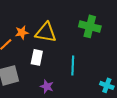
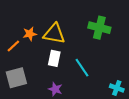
white rectangle: (37, 57) -> (54, 58), moved
cyan line: (73, 65) -> (82, 68), turned -36

